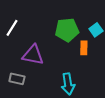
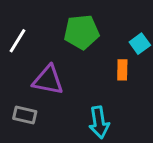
green pentagon: (67, 30) -> (82, 32), moved

